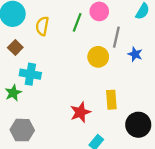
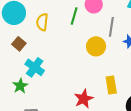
cyan cross: (30, 74) -> (35, 67), turned 30

